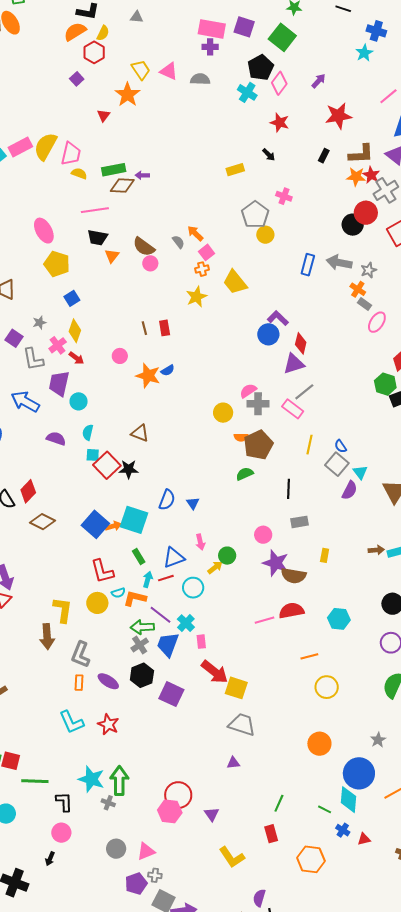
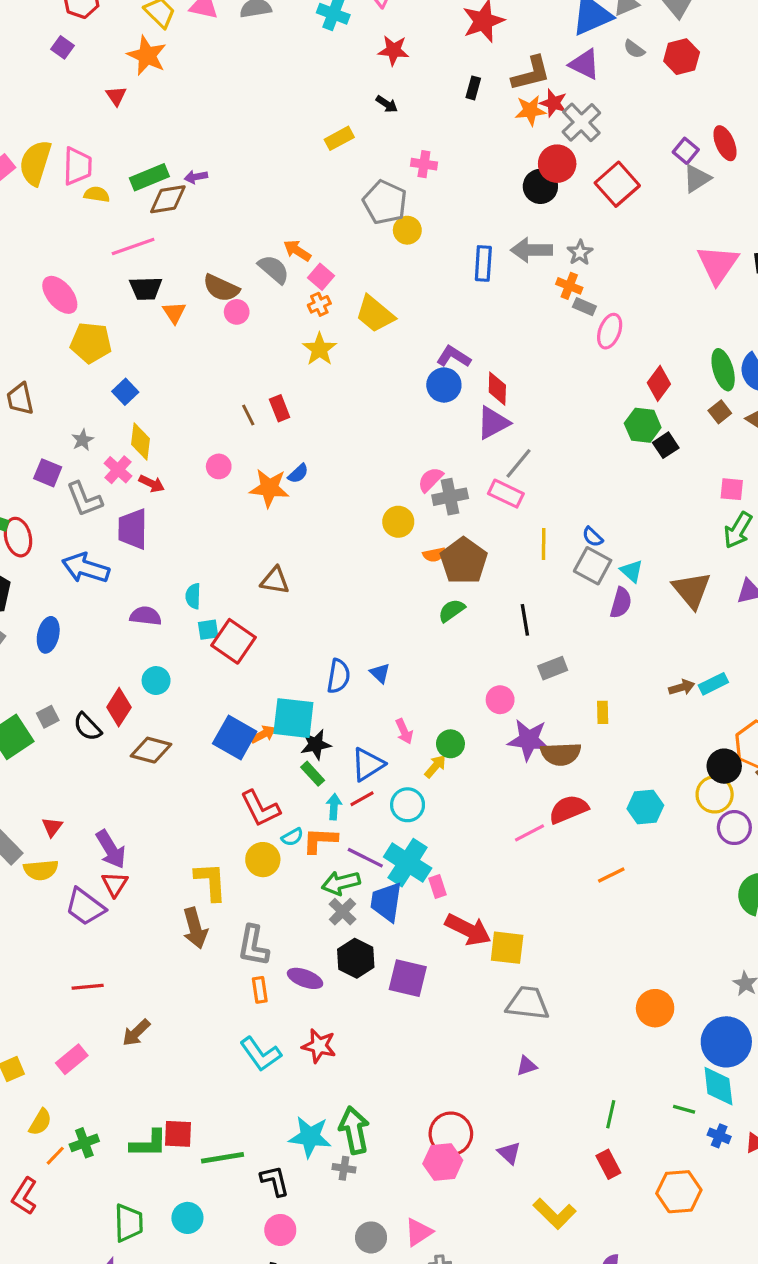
gray semicircle: (178, 242) -> (274, 269), size x1.5
cyan circle: (79, 401) -> (156, 681), moved
black star: (129, 469) -> (316, 744), moved
cyan cross: (186, 623) -> (408, 863), size x1.6
yellow circle: (327, 687) -> (715, 794), moved

